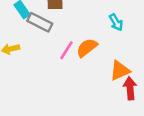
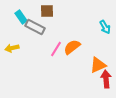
cyan arrow: (116, 22) -> (105, 27), moved

